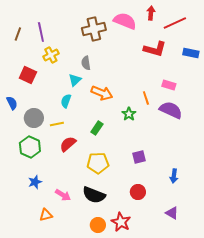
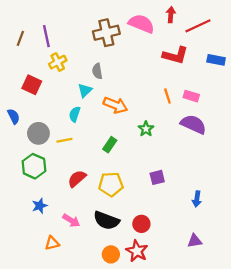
orange line: (146, 98) -> (167, 96), moved
red semicircle: (68, 144) -> (77, 179), moved
red circle: (138, 192) -> (141, 224), moved
purple triangle: (172, 213) -> (195, 241), turned -40

